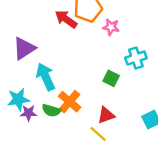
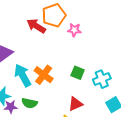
cyan cross: (136, 58) -> (102, 79), moved
orange cross: (70, 102) -> (44, 75), moved

